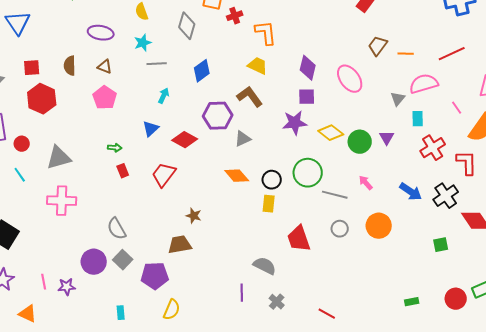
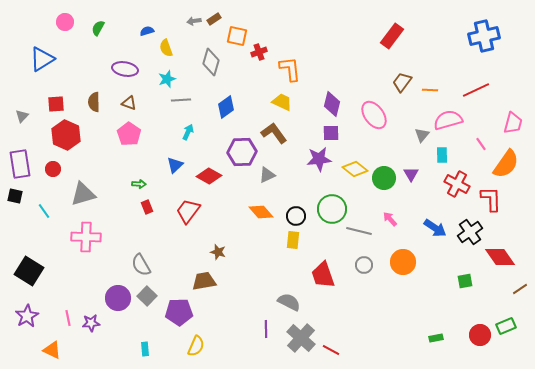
blue triangle: (18, 23) -> (42, 59), turned 32
red circle: (22, 144) -> (53, 169), moved
red cross: (433, 148) -> (457, 184), turned -30
gray cross: (277, 302) -> (301, 338), size x1.8
red line: (327, 314) -> (331, 350), moved

